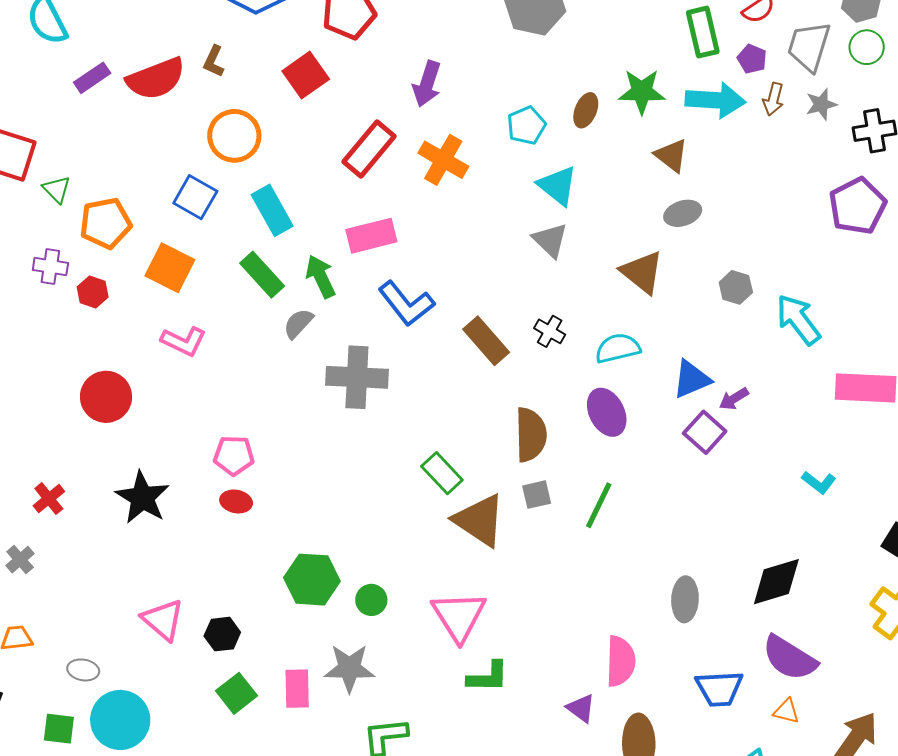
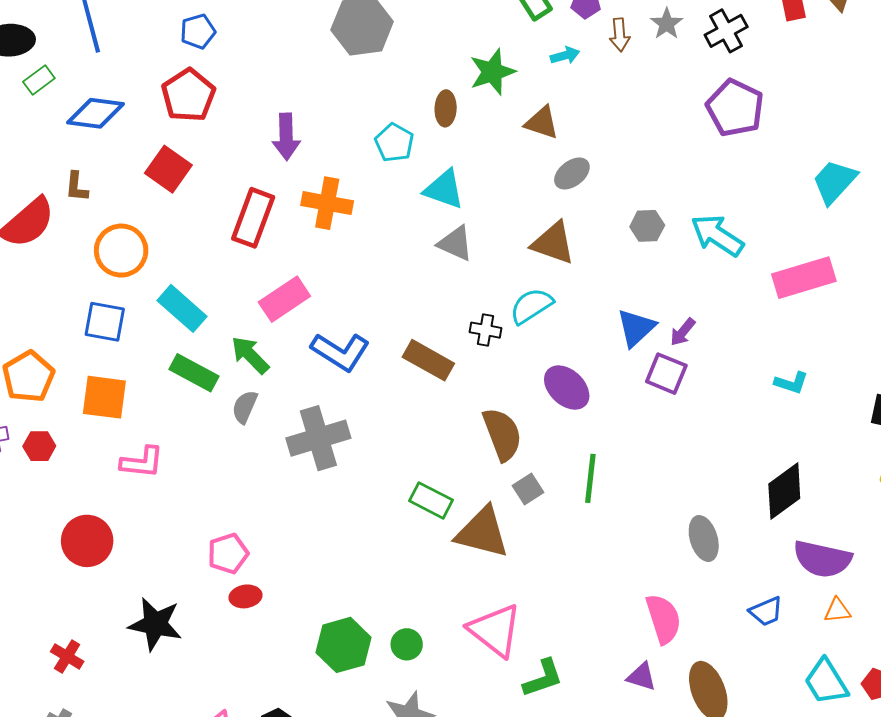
cyan arrow: (715, 100) -> (565, 55), size x0.5
cyan semicircle: (618, 348) -> (531, 306), moved
blue trapezoid: (719, 688) -> (766, 611), size x0.7

